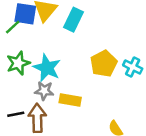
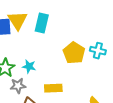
cyan star: (47, 68) -> (29, 66), size x0.6
gray star: (44, 91) -> (18, 86), moved

